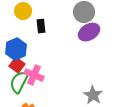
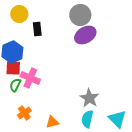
red square: (17, 65) -> (13, 68), turned -35
green semicircle: (19, 82) -> (15, 85), size x0.6

